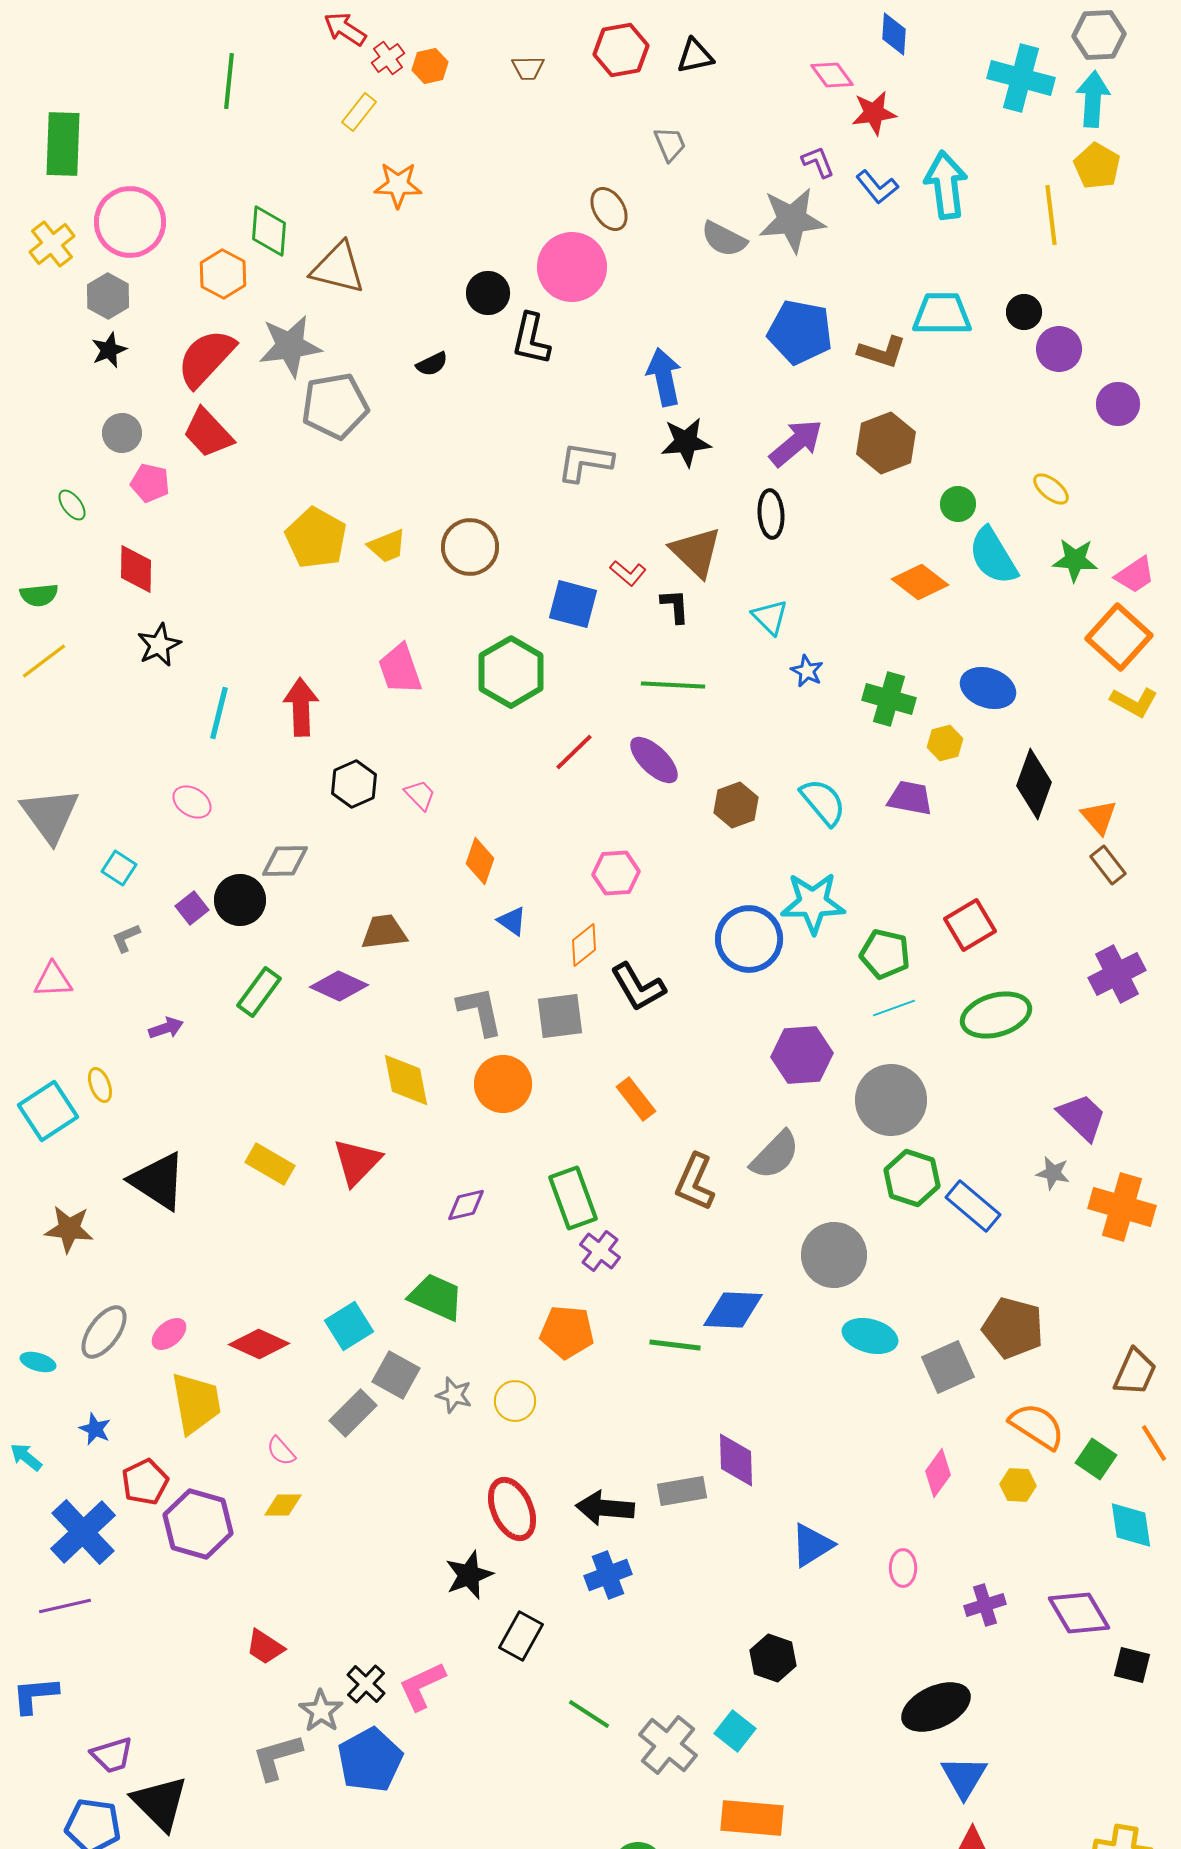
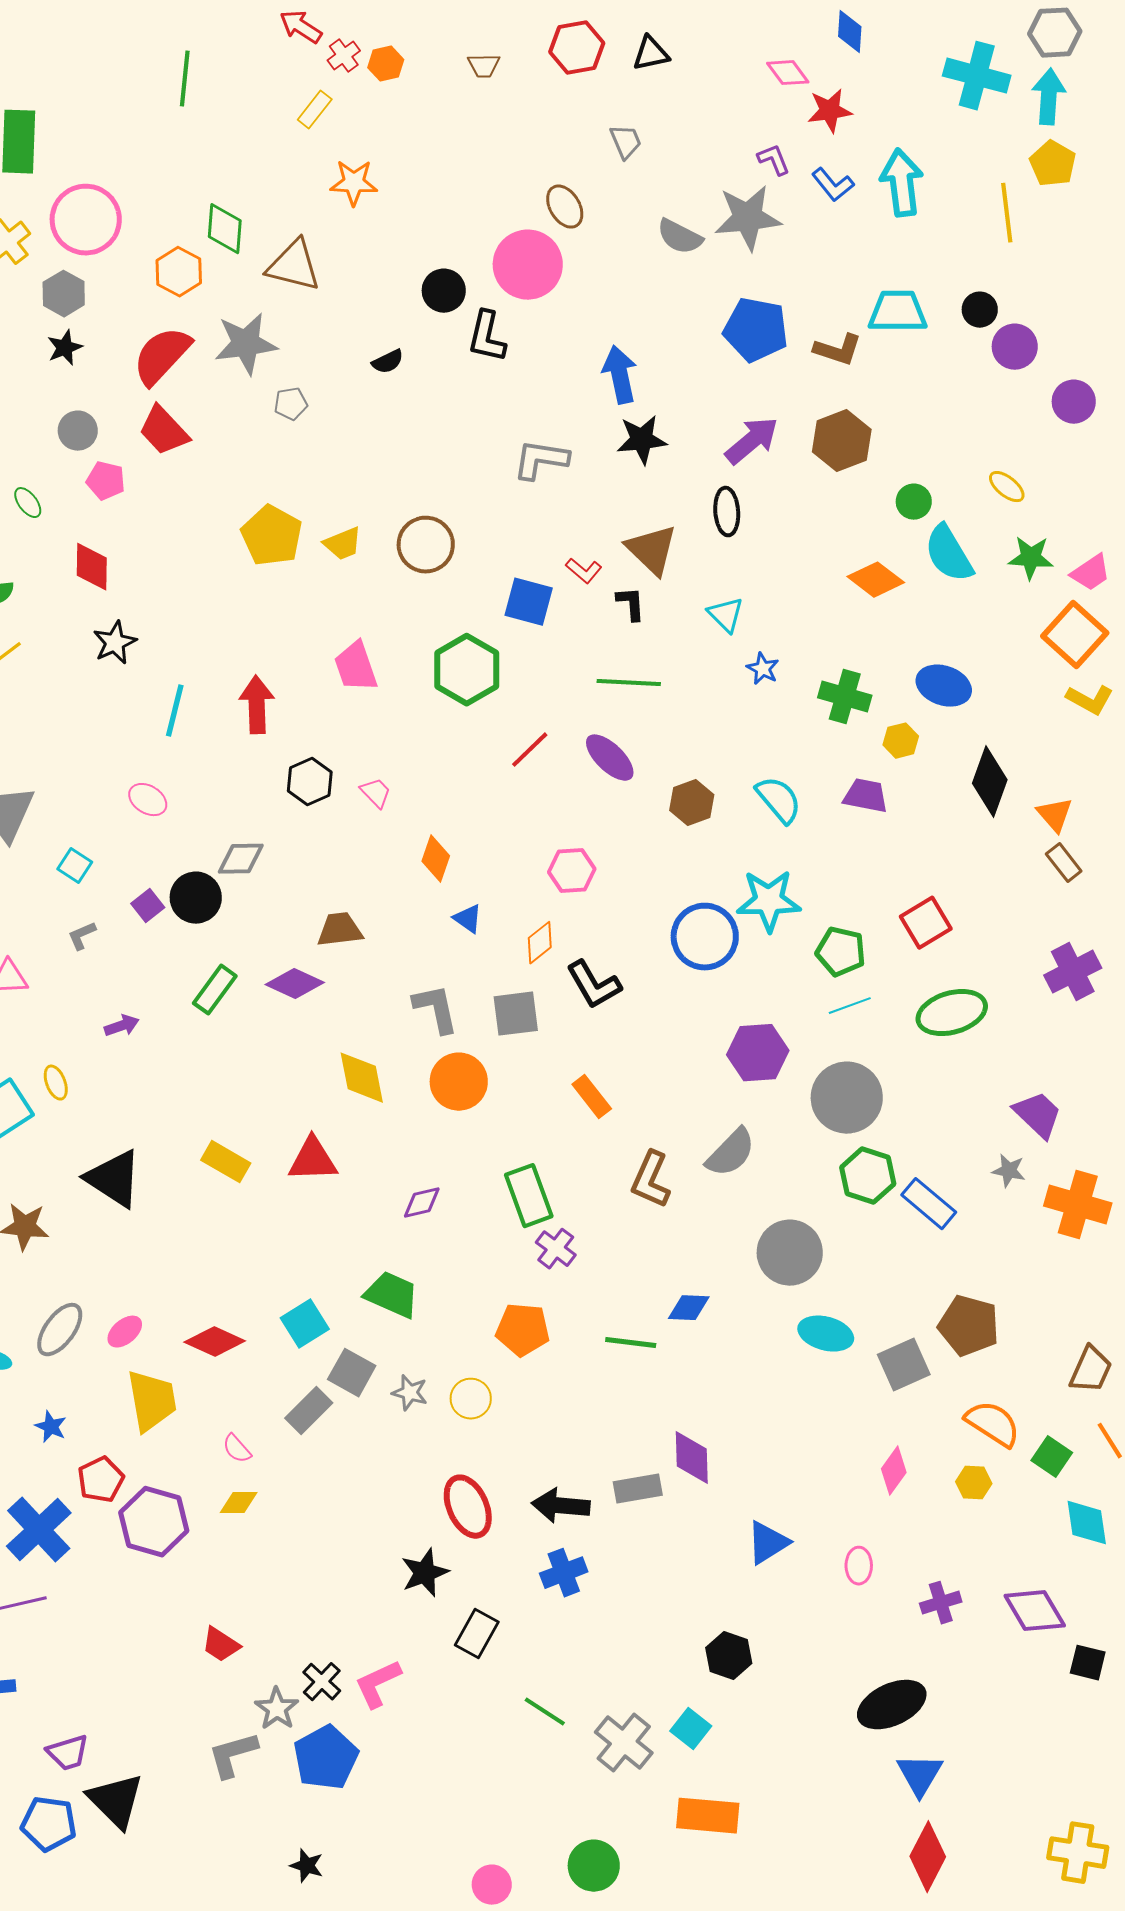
gray pentagon: (335, 406) -> (291, 404), size x0.5
red triangle: (357, 1162) -> (313, 1160), turned 44
blue diamond: (733, 1310) -> (689, 1308), size x0.7

